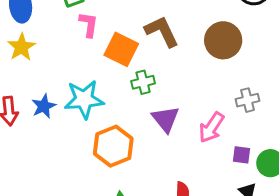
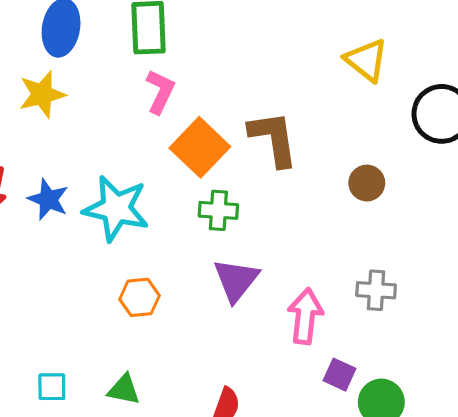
brown circle: (223, 40) -> (367, 183), size x0.6
blue star: (44, 106) -> (48, 199), turned 30
pink arrow: (212, 127) -> (305, 316), turned 136
orange hexagon: (113, 146) -> (139, 297), size x0.6

